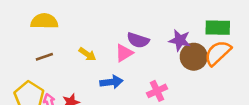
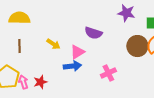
purple star: (180, 40) -> (126, 13), moved
pink triangle: (124, 53) -> (77, 52), moved
brown line: (44, 57) -> (19, 46), turned -72

